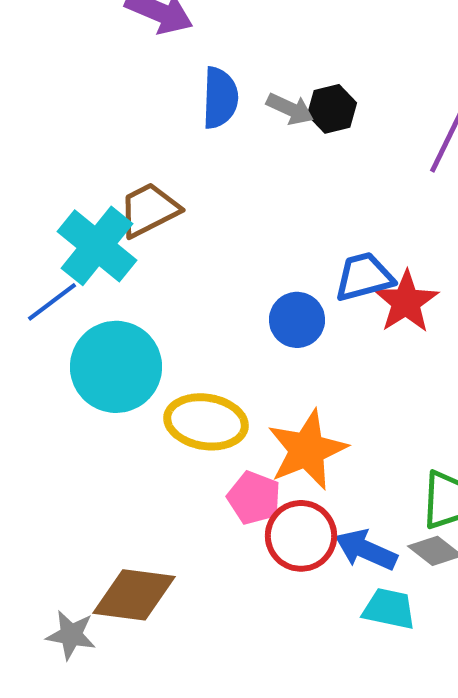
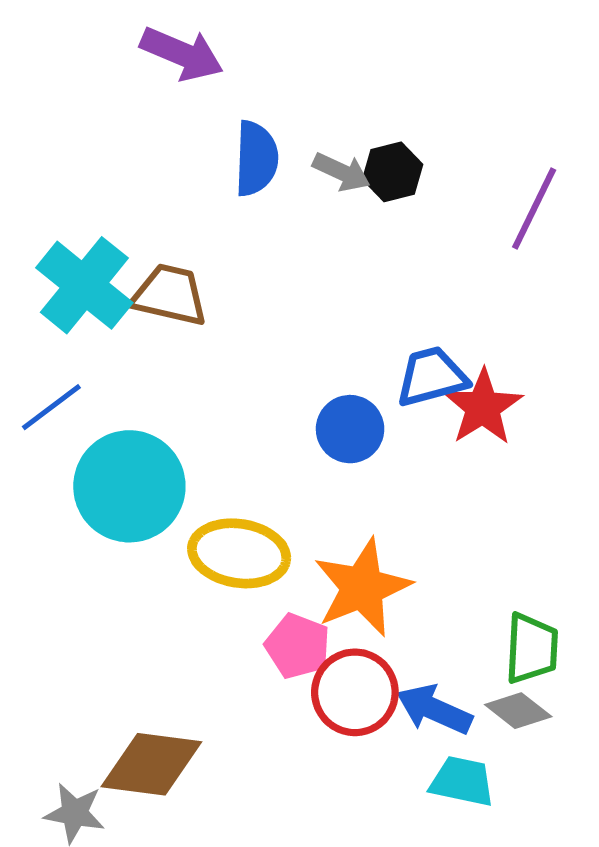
brown trapezoid: (149, 210) -> (170, 295), turned 40
cyan cross: (97, 246) -> (84, 285), moved

